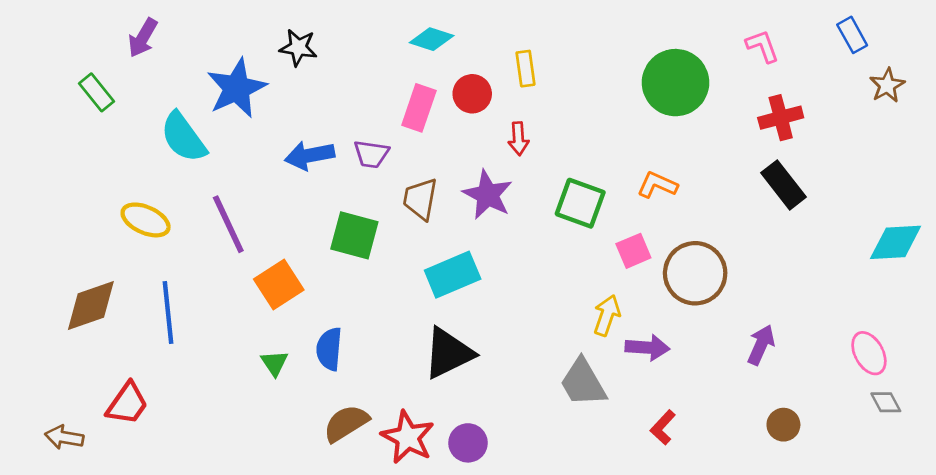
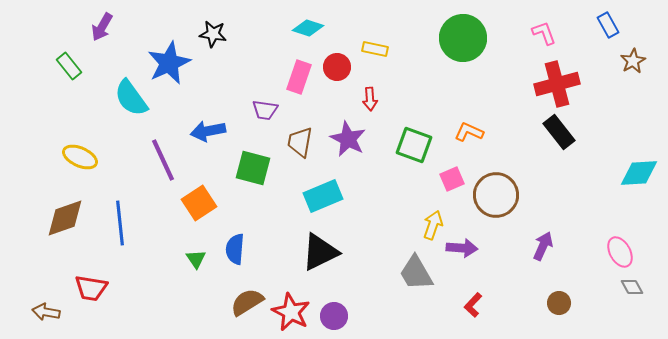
yellow rectangle: (525, 69) -> (375, 49), turned -70
green circle: (675, 83) -> (463, 38), moved
red cross: (781, 118) -> (557, 84), size x1.4
blue arrow: (310, 155) -> (208, 131), moved
yellow ellipse: (146, 220) -> (80, 157), moved
red trapezoid: (127, 404) -> (91, 288), turned 64

